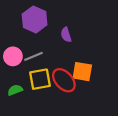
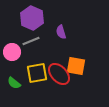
gray line: (34, 56) -> (31, 41), moved
green semicircle: (15, 90) -> (14, 83), turned -120

